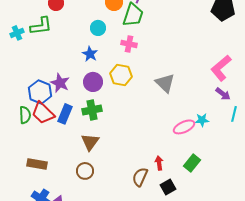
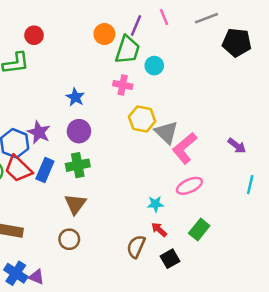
cyan circle: (98, 28) -> (154, 66), moved
pink L-shape: (221, 68) -> (185, 148), moved
yellow hexagon: (121, 75) -> (142, 119), moved
cyan line: (234, 114) -> (250, 185), moved
cyan star: (202, 120) -> (155, 204), moved
red arrow: (159, 163) -> (159, 230), turned -40

